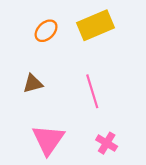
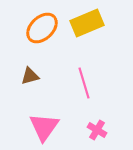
orange ellipse: (46, 31) -> (42, 28), size x1.5

